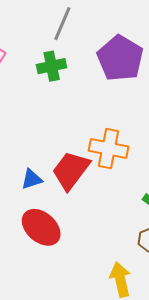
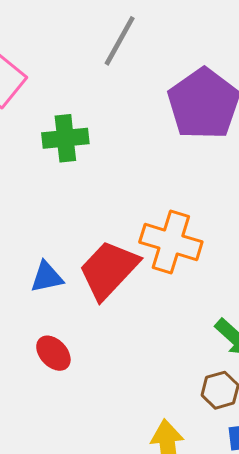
green cross: (52, 66) -> (65, 138), moved
red ellipse: (41, 227) -> (53, 353), size x0.6

